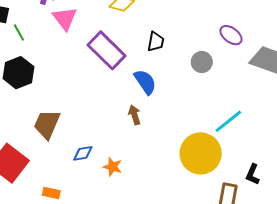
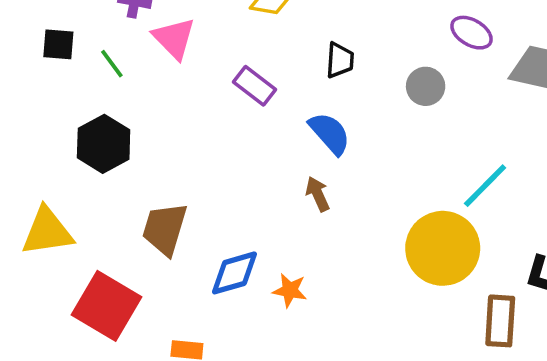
green line: (19, 32) -> (112, 64), moved
purple rectangle: (106, 50) -> (255, 86), size x0.6
blue diamond: (83, 153) -> (234, 273), size x1.4

